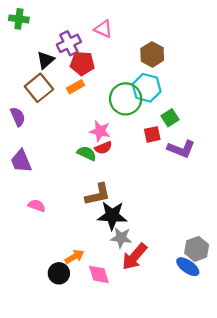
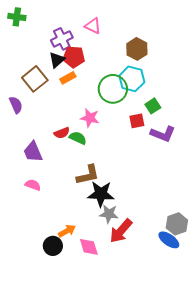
black triangle: (46, 60) -> (57, 60), moved
red semicircle: (103, 148) -> (62, 133), moved
purple trapezoid: (21, 161) -> (33, 152), moved

